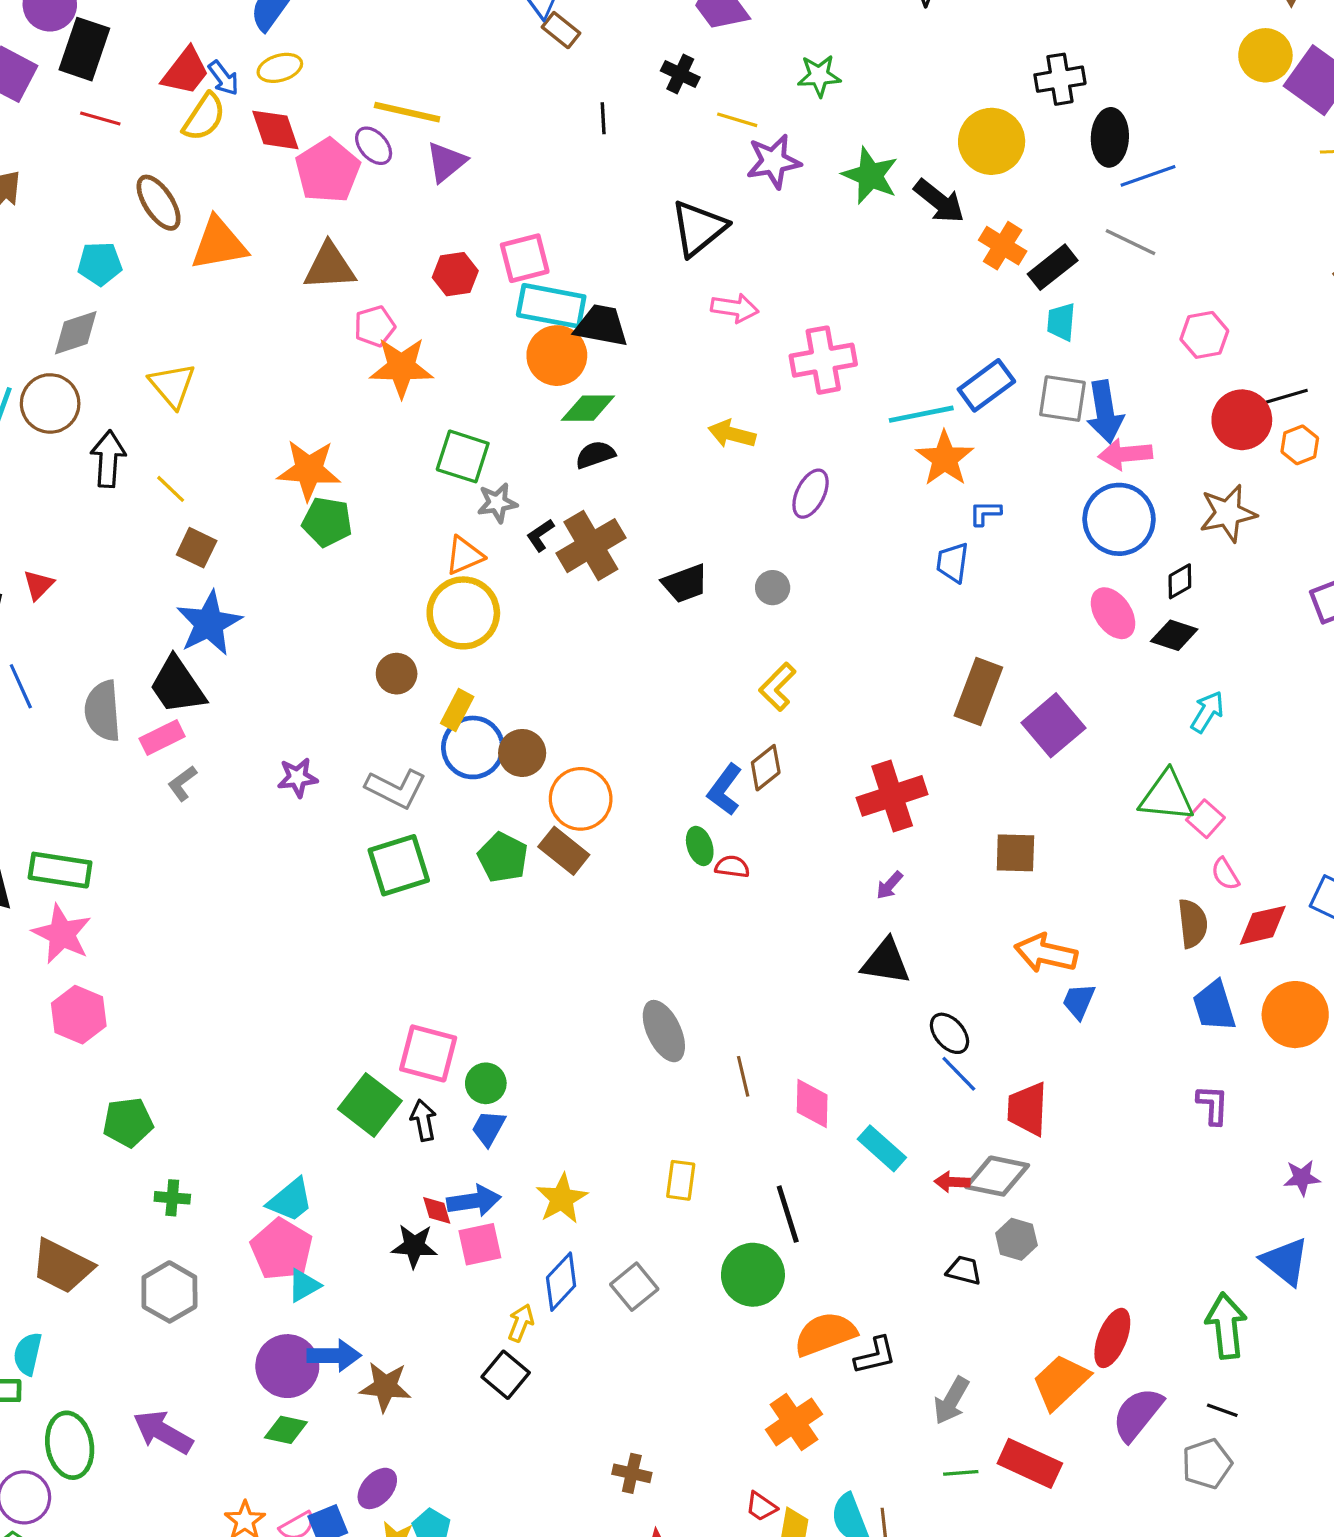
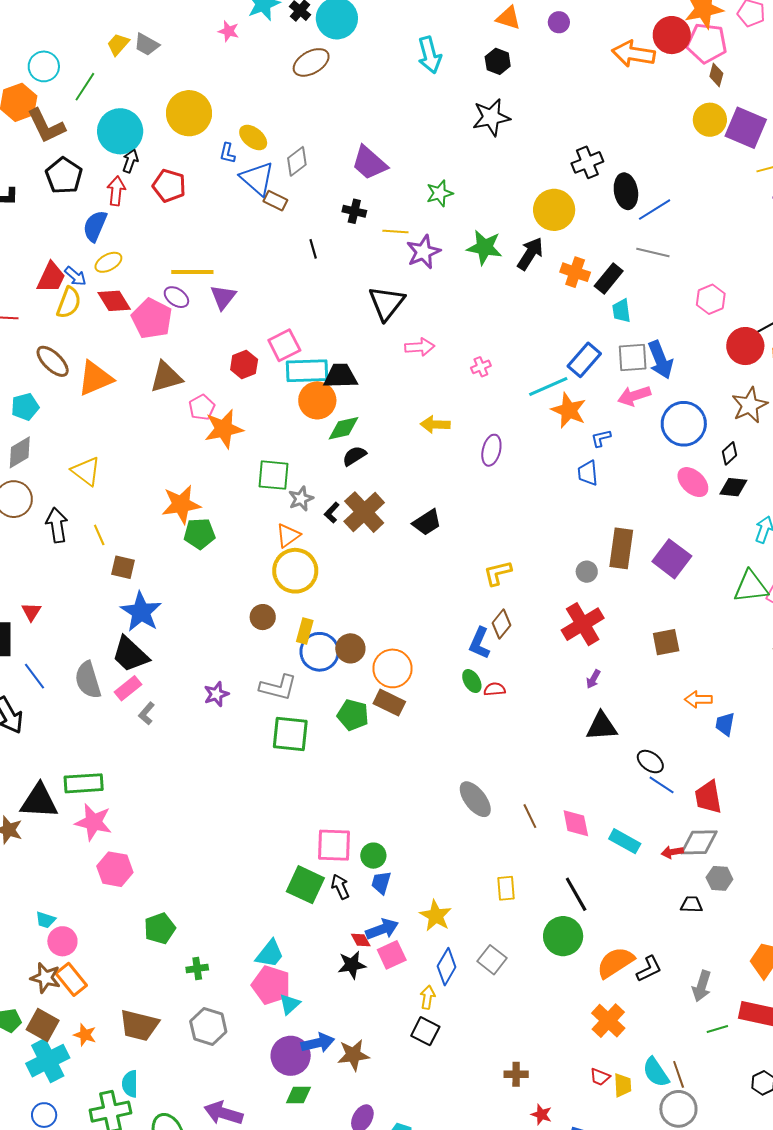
black arrow: (939, 201) -> (530, 254), turned -84
pink cross: (823, 360) -> (481, 367), size x0.5
pink arrow: (1125, 454) -> (634, 396), moved
yellow line: (171, 489) -> (99, 535), turned 35
gray circle: (773, 588) -> (587, 572), moved
yellow L-shape: (777, 687) -> (498, 573), turned 44
green square: (399, 865) -> (290, 734), turned 36
orange arrow: (1046, 953) -> (698, 699), size x0.7

